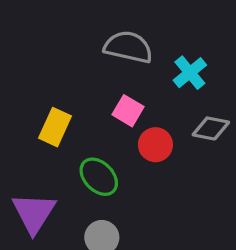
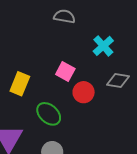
gray semicircle: (128, 47) -> (64, 16), moved, size x0.7

